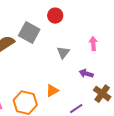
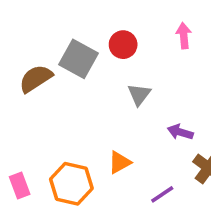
red circle: (55, 16) -> (123, 45), moved
pink arrow: (93, 44) -> (184, 36), moved

